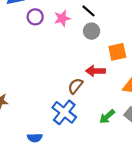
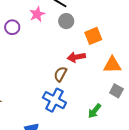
purple circle: (35, 17) -> (12, 27), moved
green arrow: (107, 117) -> (95, 111), moved

